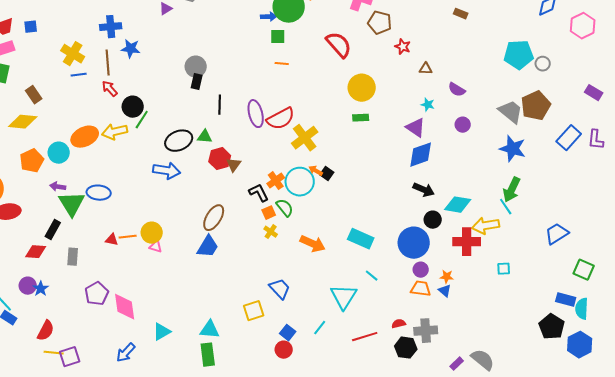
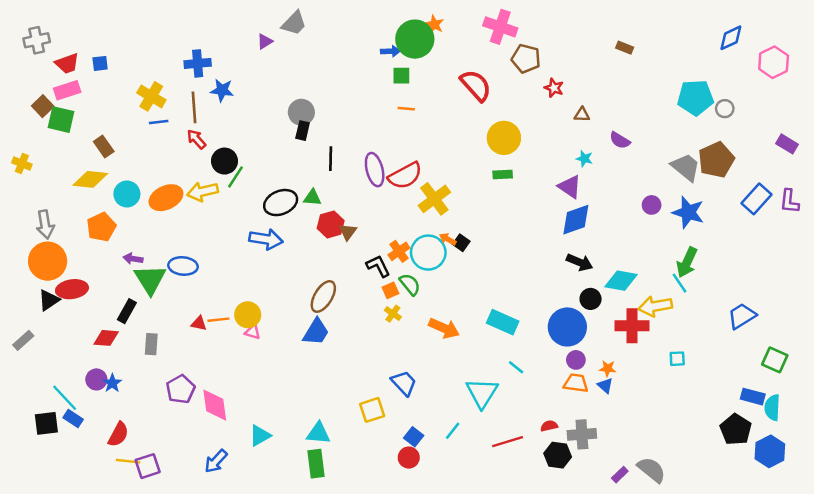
purple circle: (463, 125) -> (652, 205), moved
cyan circle: (59, 153) -> (127, 194), moved

